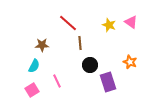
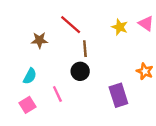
brown star: (42, 45) -> (39, 40), moved
black circle: (90, 65) -> (80, 71), moved

